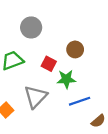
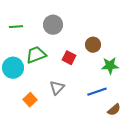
green star: (66, 79) -> (110, 66), moved
gray triangle: (36, 97) -> (57, 88), size x0.7

